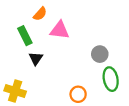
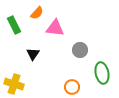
green rectangle: (25, 36) -> (14, 25), moved
gray circle: (100, 54) -> (80, 50), moved

